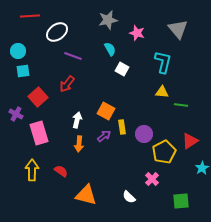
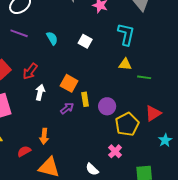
cyan semicircle: (110, 49) -> (52, 38), moved
purple line: (73, 56) -> (19, 33), moved
red arrow: (67, 84) -> (30, 71), moved
orange arrow: (79, 144) -> (44, 136), moved
red semicircle: (61, 171) -> (24, 151), moved, turned -64

